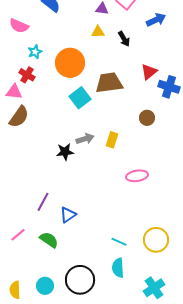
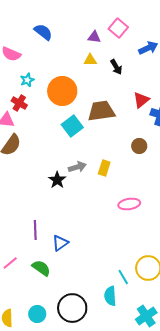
black star: (65, 152) -> (57, 180), turned -30
purple line: (43, 202) -> (35, 230), turned -30
cyan line: (119, 242) -> (123, 277), moved, turned 35

